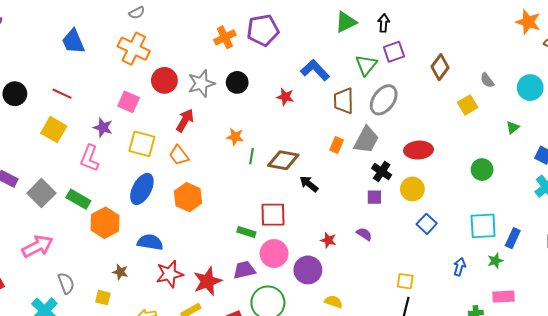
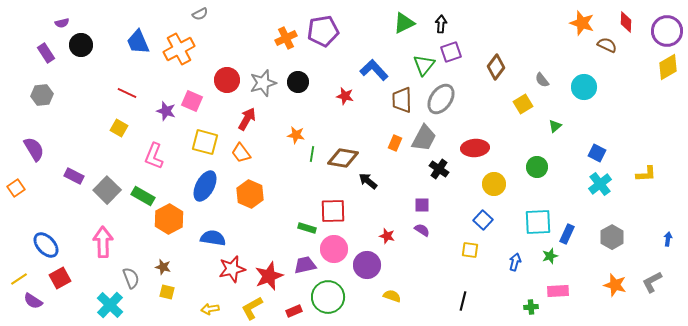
orange cross: (134, 49) -> (179, 49), moved, turned 36
black circle: (15, 94) -> (81, 45), moved
purple star: (103, 128) -> (166, 111), moved
green triangle: (513, 128) -> (555, 126), moved
yellow square: (54, 130) -> (119, 128), size x0.7
yellow circle: (412, 189) -> (494, 184), moved
purple square: (374, 197) -> (422, 205), moved
pink arrow: (37, 246) -> (103, 242), turned -64
brown star: (120, 272) -> (163, 267), moved
yellow square: (405, 281) -> (470, 250), moved

